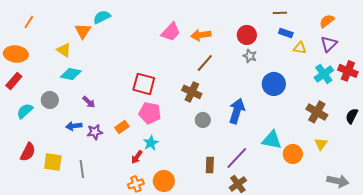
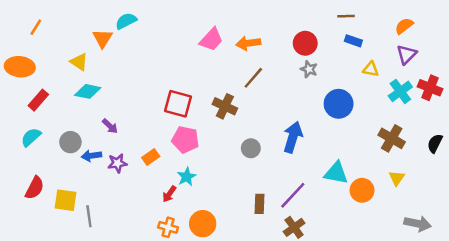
yellow triangle: (300, 48) -> (371, 69), moved
red rectangle: (14, 81) -> (38, 100), moved
brown cross: (192, 92) -> (225, 106), moved
gray circle: (50, 100) -> (70, 142), moved
gray line: (82, 169) -> (89, 216), moved
orange cross: (136, 184) -> (168, 227), turned 35

